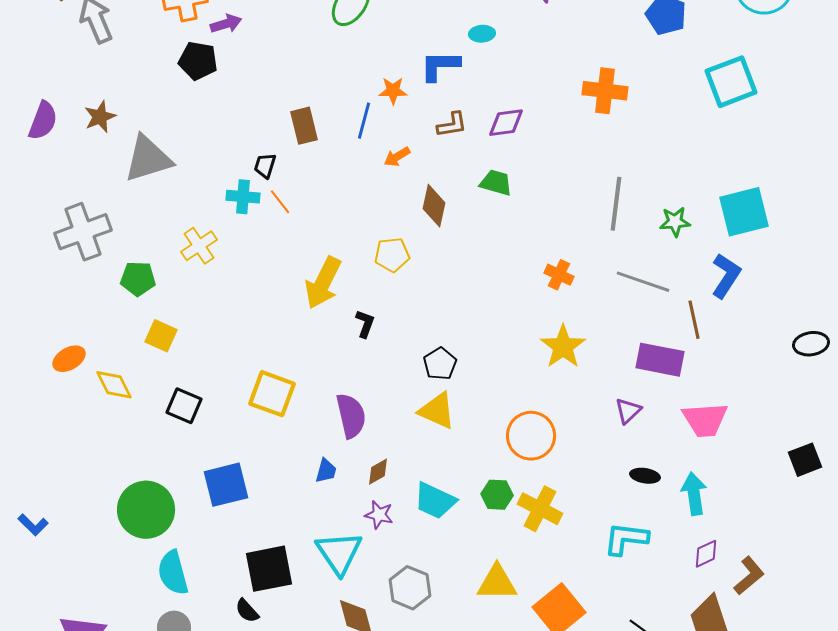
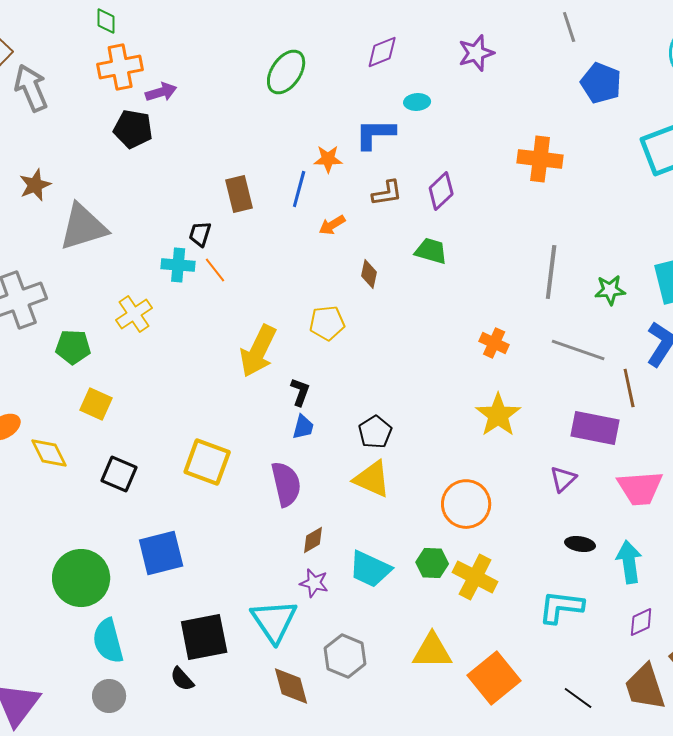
purple diamond: (506, 123) -> (441, 191), turned -36
brown diamond: (434, 206) -> (369, 274), size x0.7
blue trapezoid: (326, 471) -> (303, 427), moved

